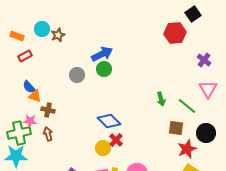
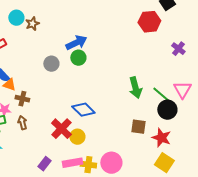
pink triangle: (208, 89) -> (182, 90), moved
green arrow: (161, 99) -> (135, 88), size x1.5
brown square: (176, 128) -> (138, 127), moved
black circle: (206, 133) -> (167, 110), moved
red cross: (116, 140) -> (61, 129), moved, size x1.5
red star: (187, 149) -> (161, 138), turned -30

